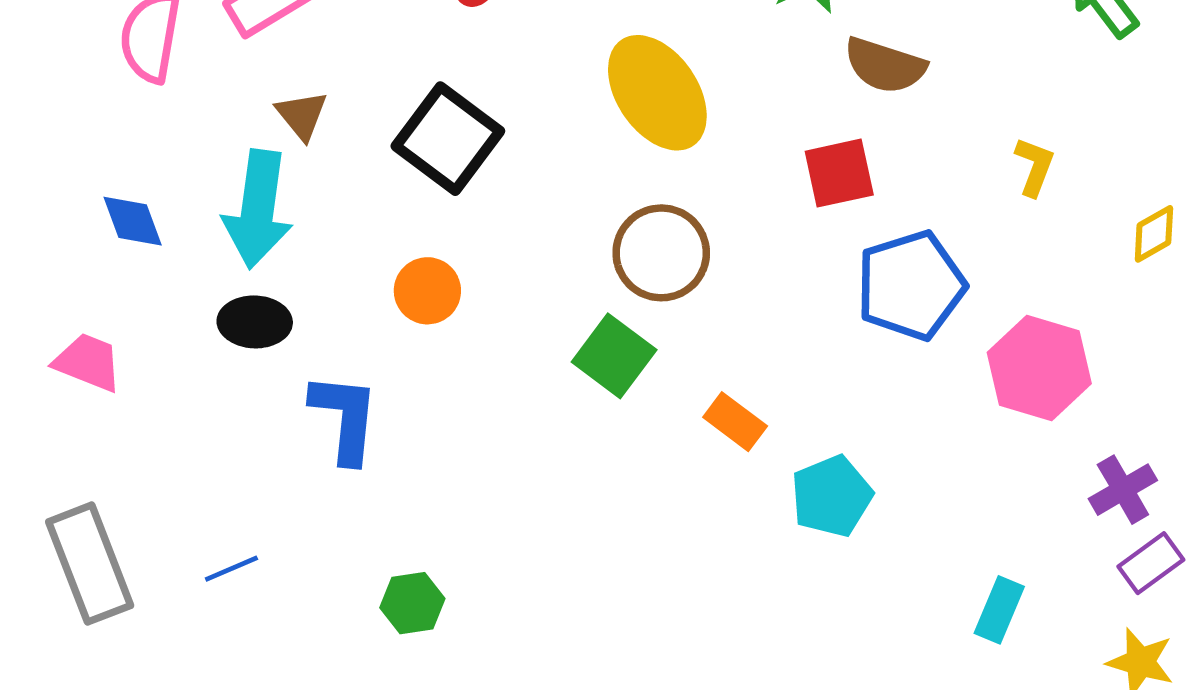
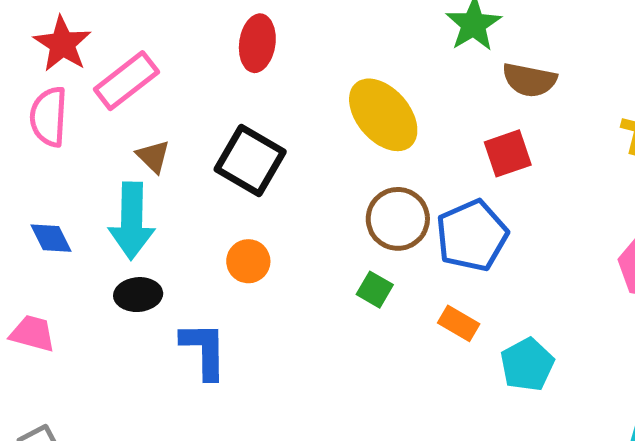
blue pentagon: (911, 285) -> (472, 236), moved
green square: (614, 356) -> (375, 290), size x0.7

